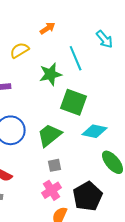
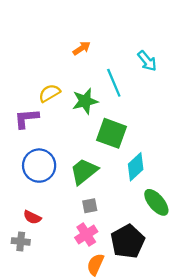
yellow semicircle: (20, 50) -> (49, 93), moved
cyan diamond: (95, 131) -> (136, 167), turned -55

